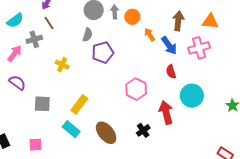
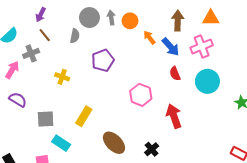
gray semicircle: (88, 35) -> (75, 36), moved
cyan circle: (192, 96) -> (207, 81), moved
cyan rectangle: (71, 129) -> (61, 143), moved
black cross: (143, 130) -> (152, 149), moved

